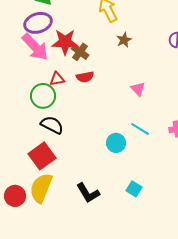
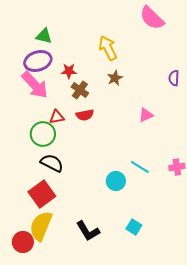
brown star: (124, 40) -> (115, 78), moved
red star: (65, 42) -> (69, 71), moved, size x0.6
pink triangle: (138, 89) -> (146, 115), moved, turned 49
red circle: (15, 196) -> (23, 242), moved

